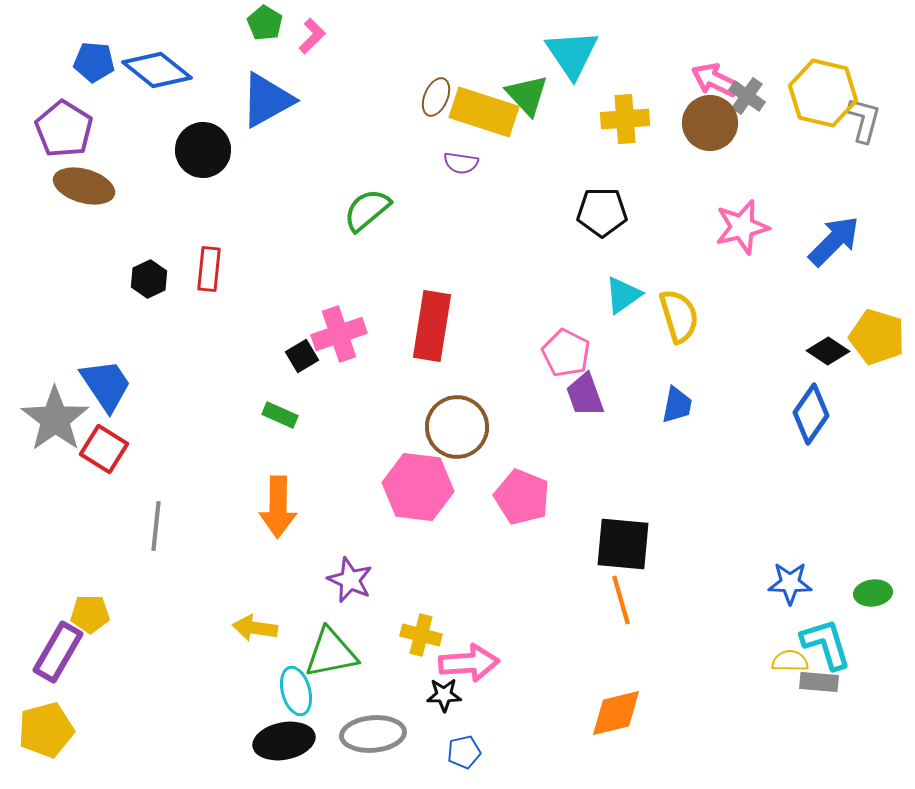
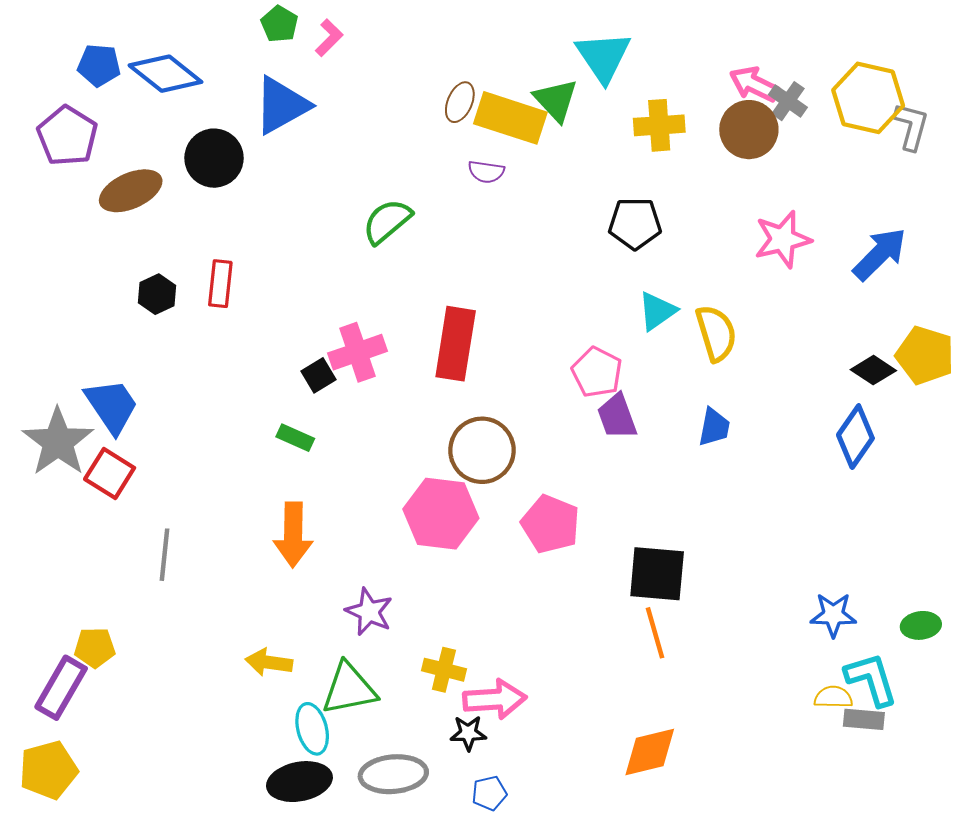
brown ellipse: (84, 186) -> (131, 191), moved, turned -40

